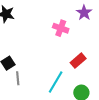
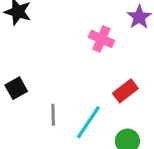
gray line: (18, 78) -> (53, 115), moved

